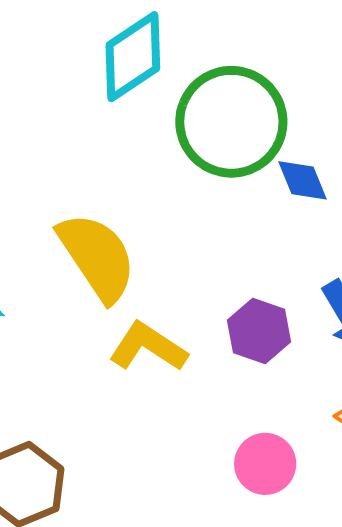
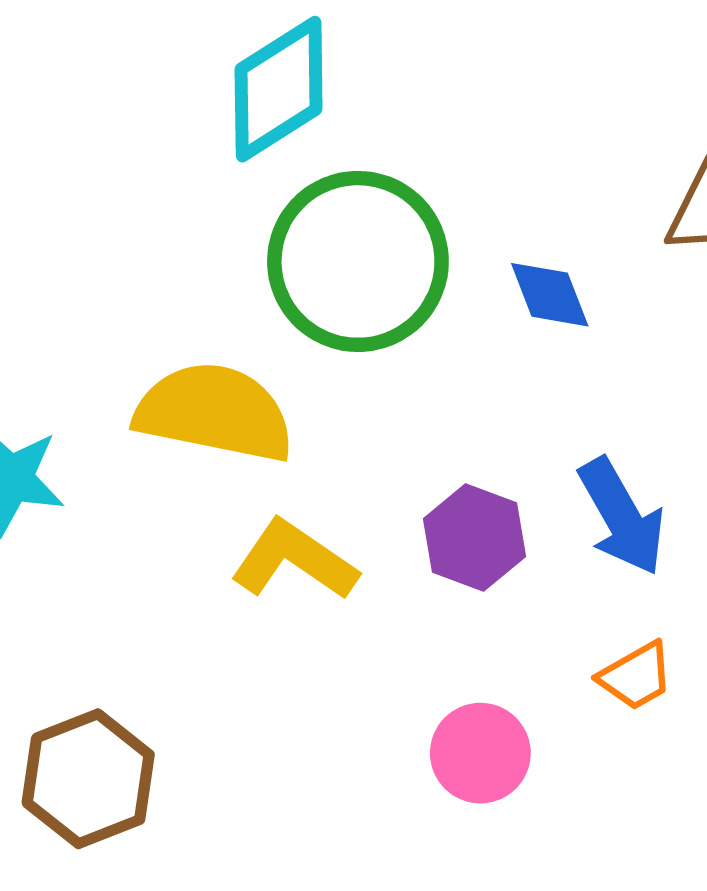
green circle: (231, 122) -> (358, 261), moved
yellow semicircle: (97, 257) -> (214, 412), turned -46

